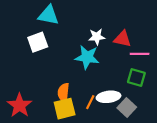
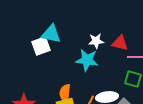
cyan triangle: (48, 15) -> (51, 34), moved

